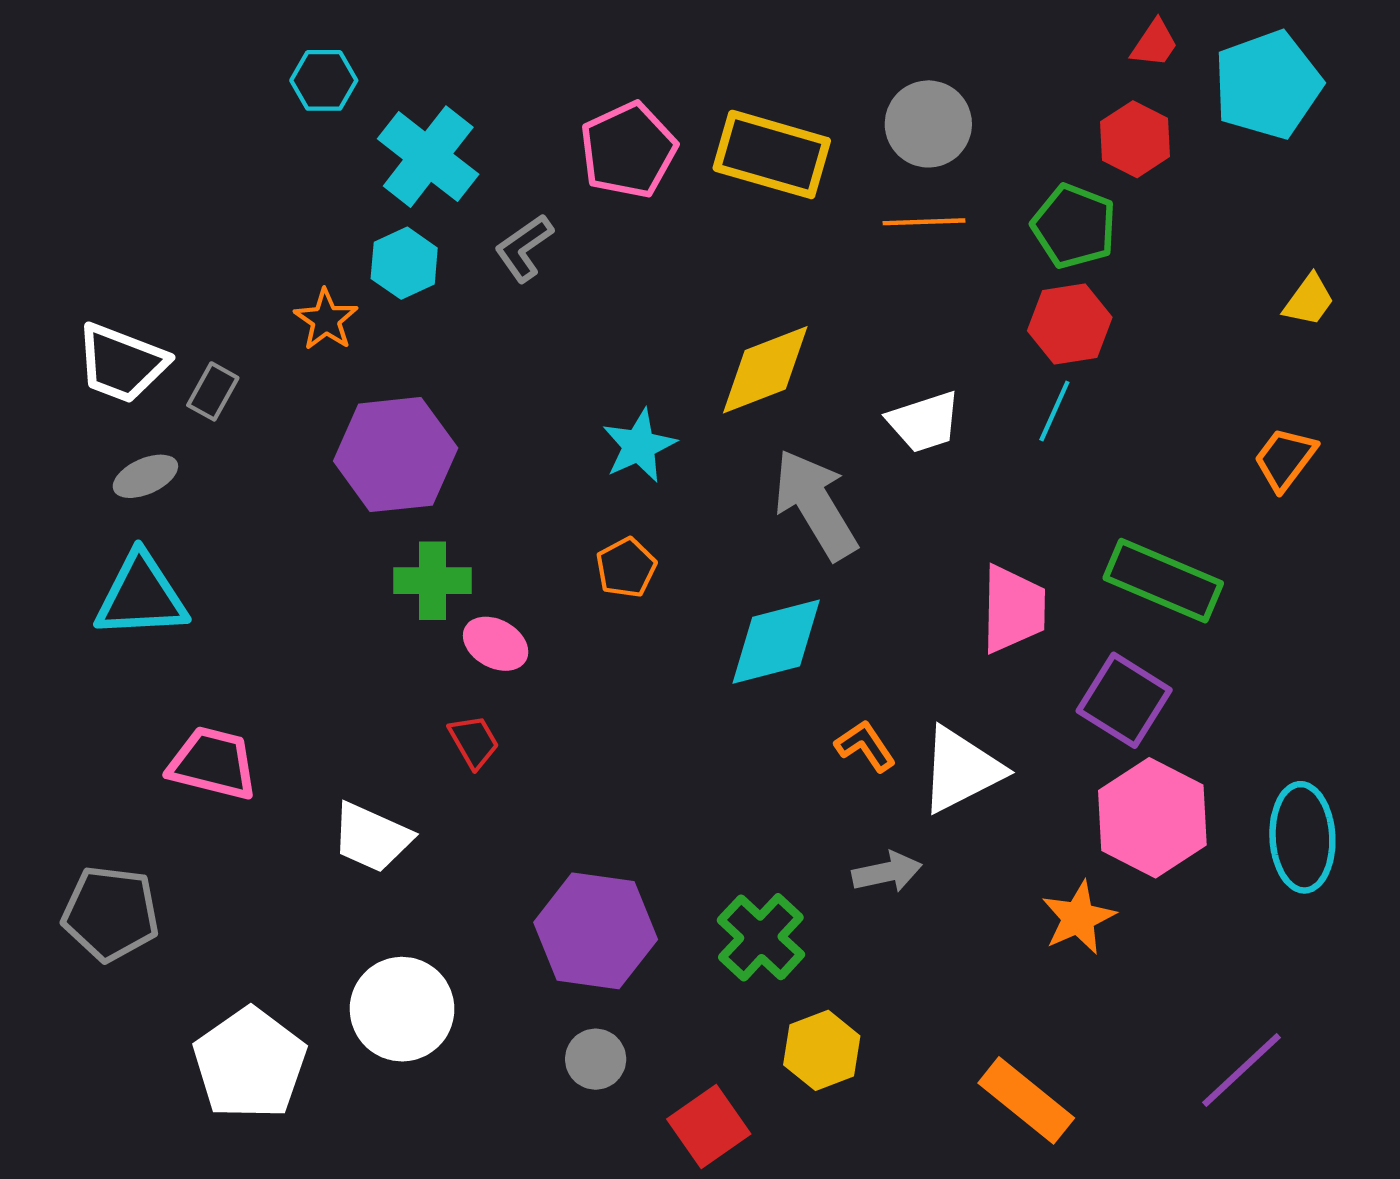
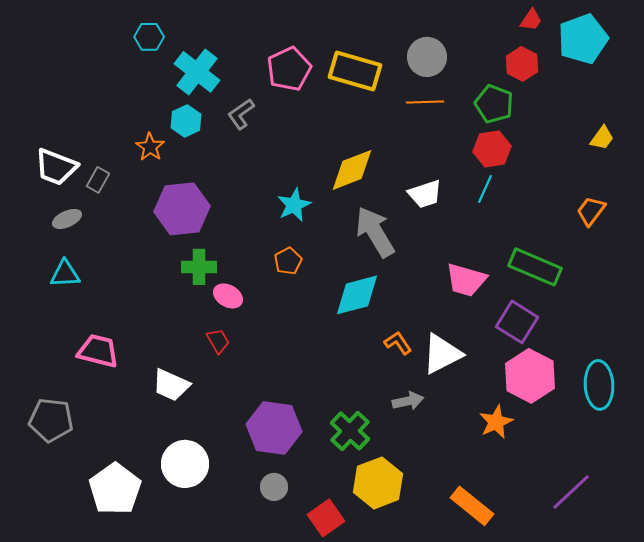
cyan triangle: (141, 596) -> (65, 274), size x0.7
pink trapezoid: (1013, 609) -> (466, 280), turned 105
yellow hexagon: (822, 1050) -> (378, 483), size x1.4

